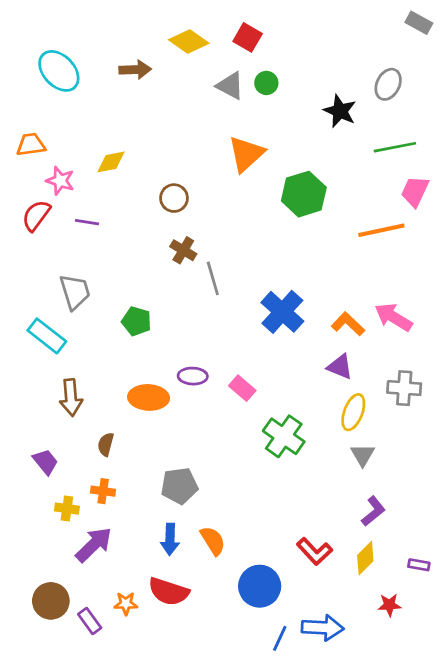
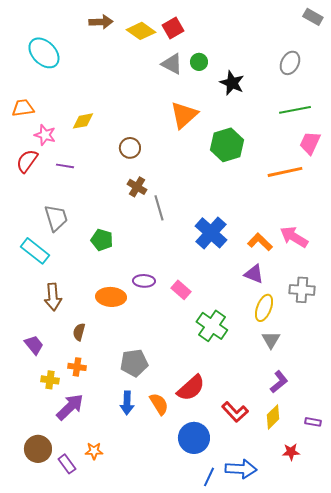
red square: (248, 37) -> (173, 28), moved, turned 30
brown arrow: (135, 70) -> (101, 22), moved
black star: (340, 111) -> (232, 83), moved
red semicircle: (169, 592) -> (191, 388), moved, turned -60

